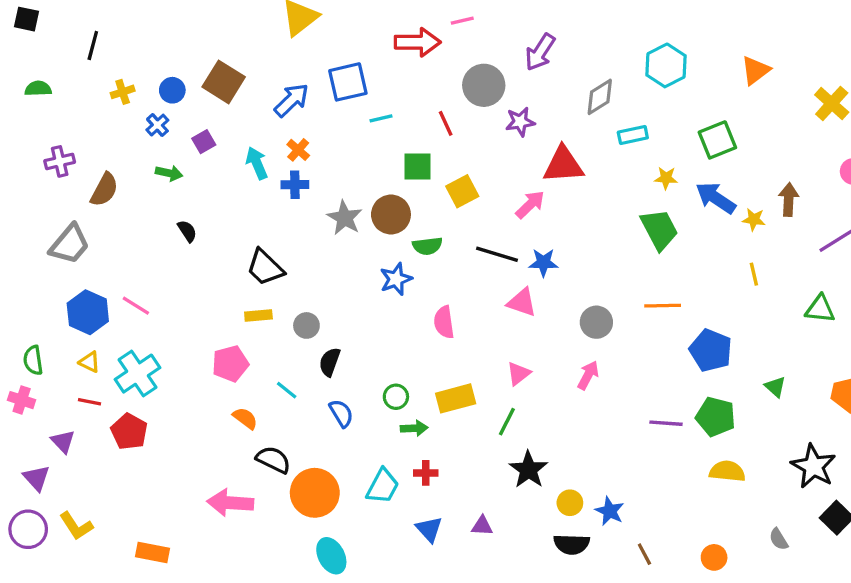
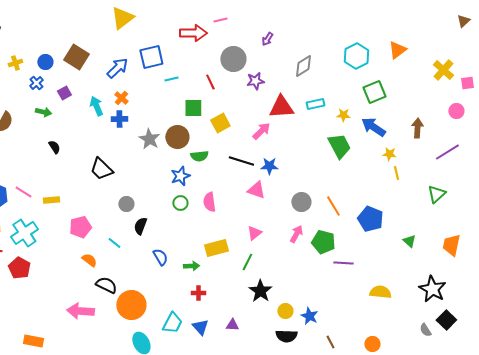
purple arrow: (540, 52) -> (267, 39), size x0.6
cyan hexagon: (666, 65) -> (356, 56), moved
cyan rectangle: (633, 135) -> (315, 104), moved
yellow star: (754, 219) -> (389, 154), moved
orange line: (663, 306) -> (333, 206), moved, turned 60
green triangle: (820, 309) -> (436, 194), turned -48
yellow rectangle: (258, 316) -> (51, 200), moved
green circle: (396, 397) -> (180, 203), moved
blue semicircle: (341, 413) -> (160, 257), moved
green pentagon: (716, 417) -> (323, 242), moved
cyan trapezoid: (383, 486) -> (172, 323), moved
gray semicircle: (779, 539) -> (425, 330), moved

